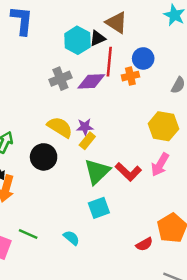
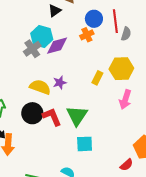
cyan hexagon: (77, 40) -> (42, 36), moved
red line: (109, 62) -> (115, 21), moved
yellow rectangle: (87, 141) -> (97, 78), moved
red L-shape: (128, 172) -> (52, 117), moved, turned -145
cyan square: (99, 208) -> (85, 144), turned 30

